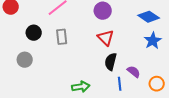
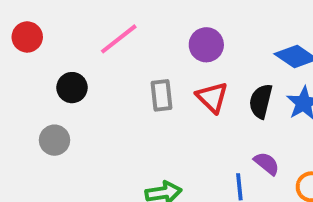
gray rectangle: (62, 37) -> (162, 95), moved
black semicircle: (111, 62) -> (261, 101), moved

